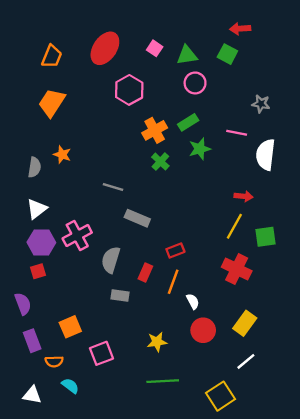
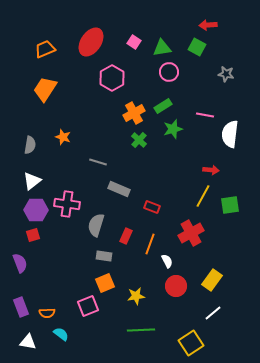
orange trapezoid: (52, 56) -> (45, 49), turned -135
gray star: (261, 104) -> (226, 74), moved
orange star: (62, 155) -> (63, 137), moved
pink cross: (77, 235) -> (67, 204), turned 35
red rectangle: (175, 251) -> (152, 207), moved, turned 42
red cross: (237, 269) -> (191, 233), moved, turned 35
orange square: (70, 327) -> (105, 283), moved
purple rectangle: (32, 341) -> (21, 307), moved

